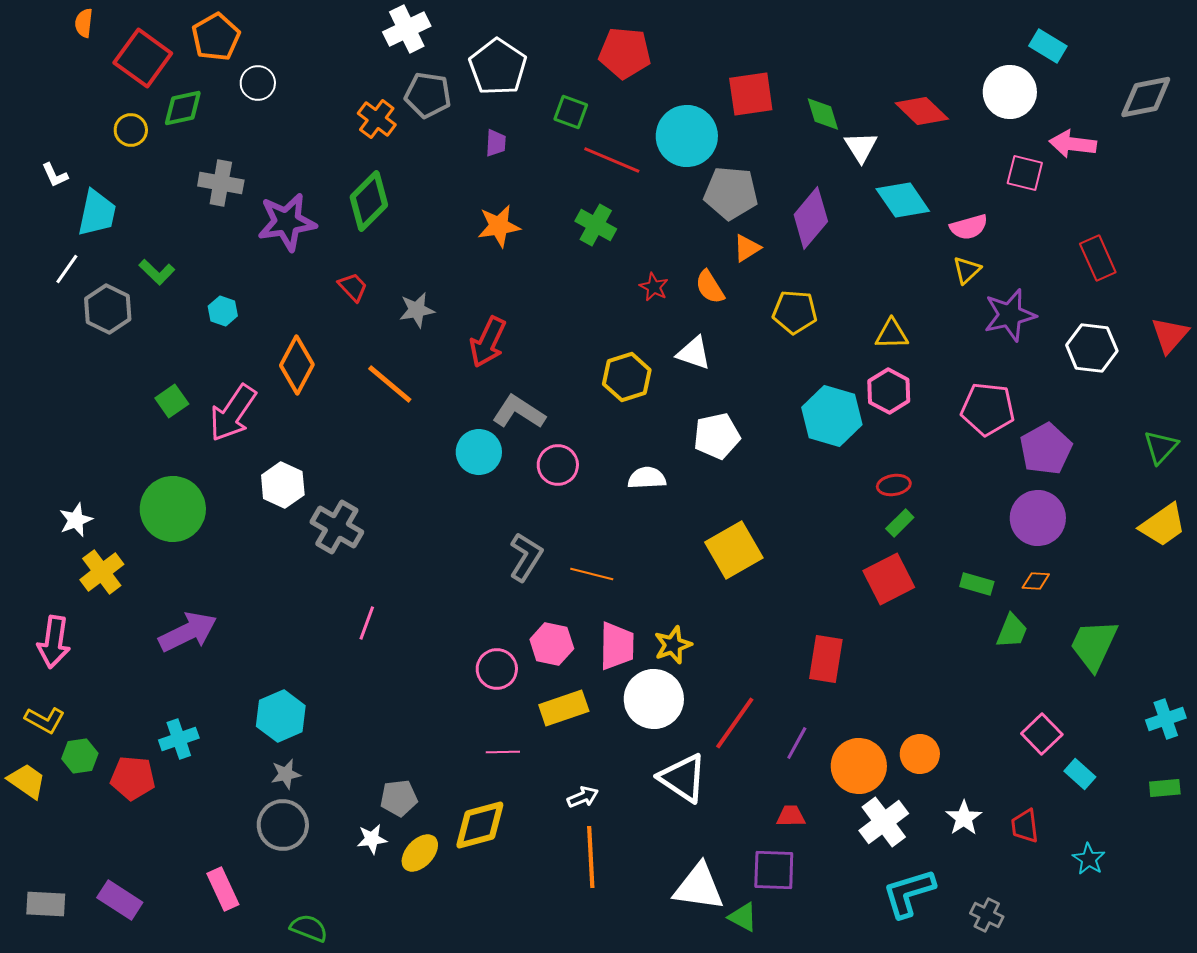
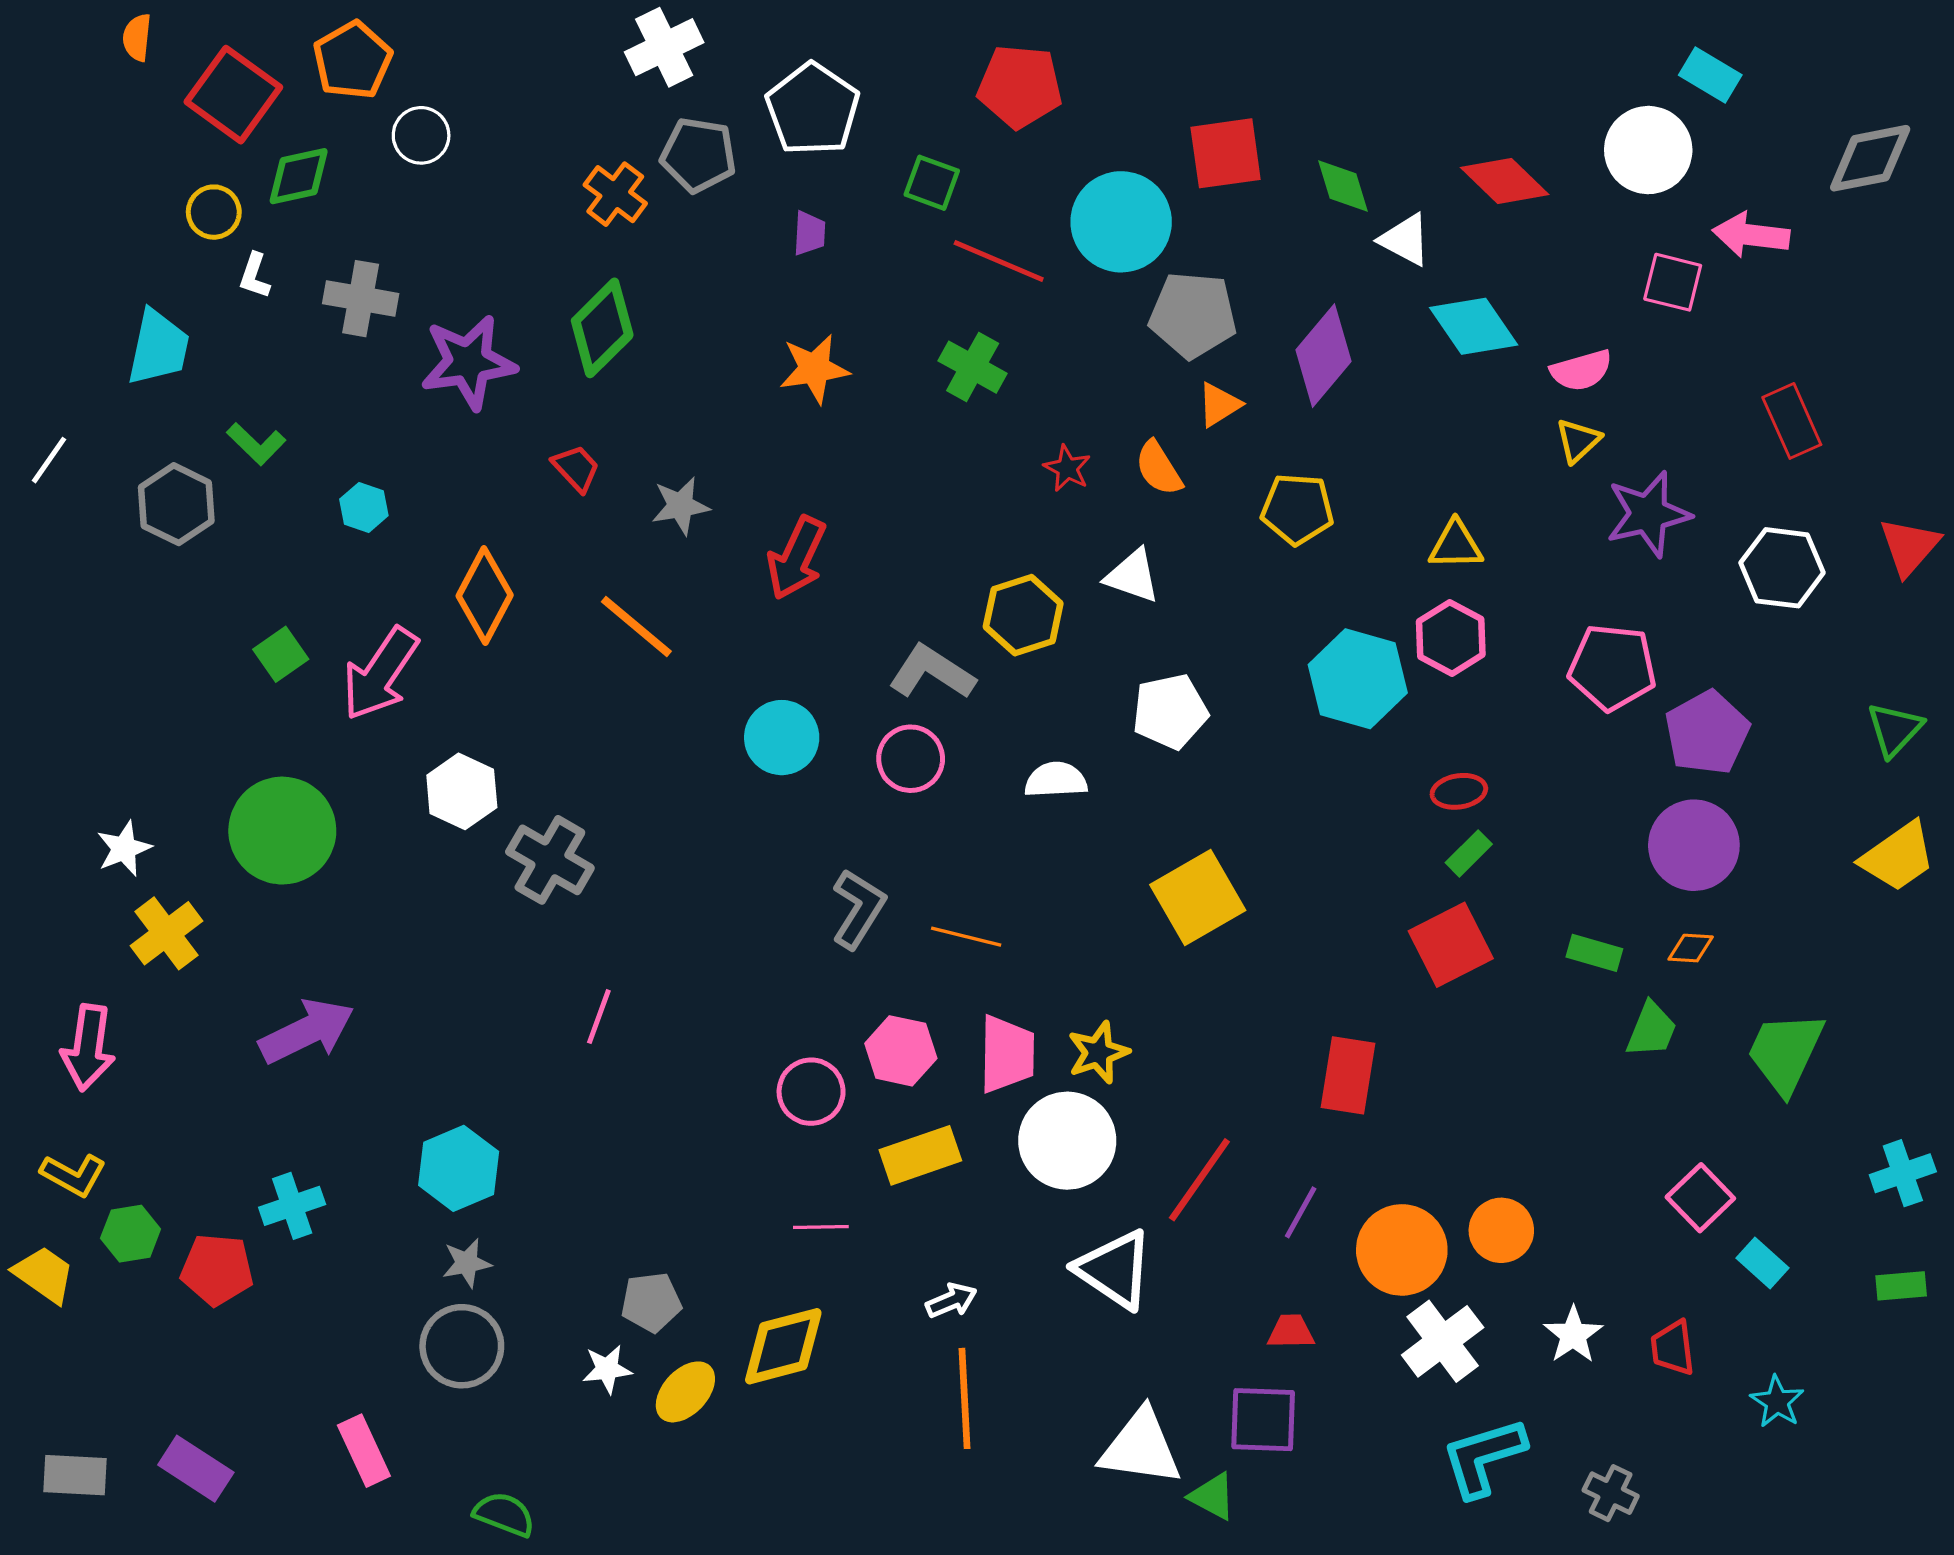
white triangle: (861, 147) -> (1405, 240), turned -30
white L-shape: (55, 175) -> (255, 276), moved, turned 44
white line: (67, 269) -> (49, 460), moved
gray L-shape: (519, 412) -> (932, 672), moved

